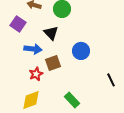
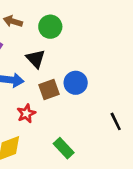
brown square: (53, 63) -> (49, 89), moved
red star: (36, 74) -> (26, 113), moved

